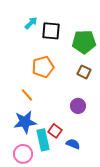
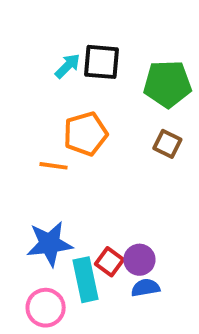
cyan arrow: (31, 23) -> (68, 66), moved
orange line: (27, 95) -> (54, 166), moved, turned -40
purple circle: (78, 106) -> (139, 260), moved
blue semicircle: (73, 144) -> (145, 288), turned -32

